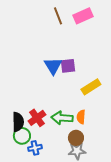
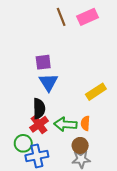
blue triangle: (53, 66) -> (48, 82), moved
purple square: (68, 66) -> (43, 62), moved
black semicircle: (18, 122) -> (39, 109), moved
blue cross: (35, 148) -> (37, 156), size x1.5

